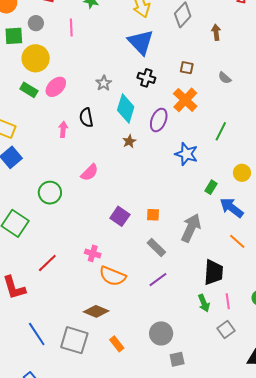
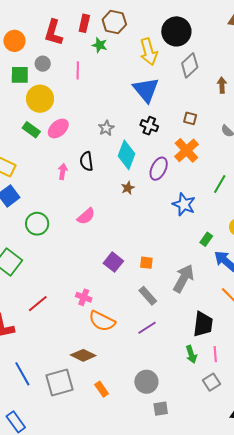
green circle: (50, 193) -> (37, 224), moved
gray square: (74, 340) -> (59, 382), turned -36

